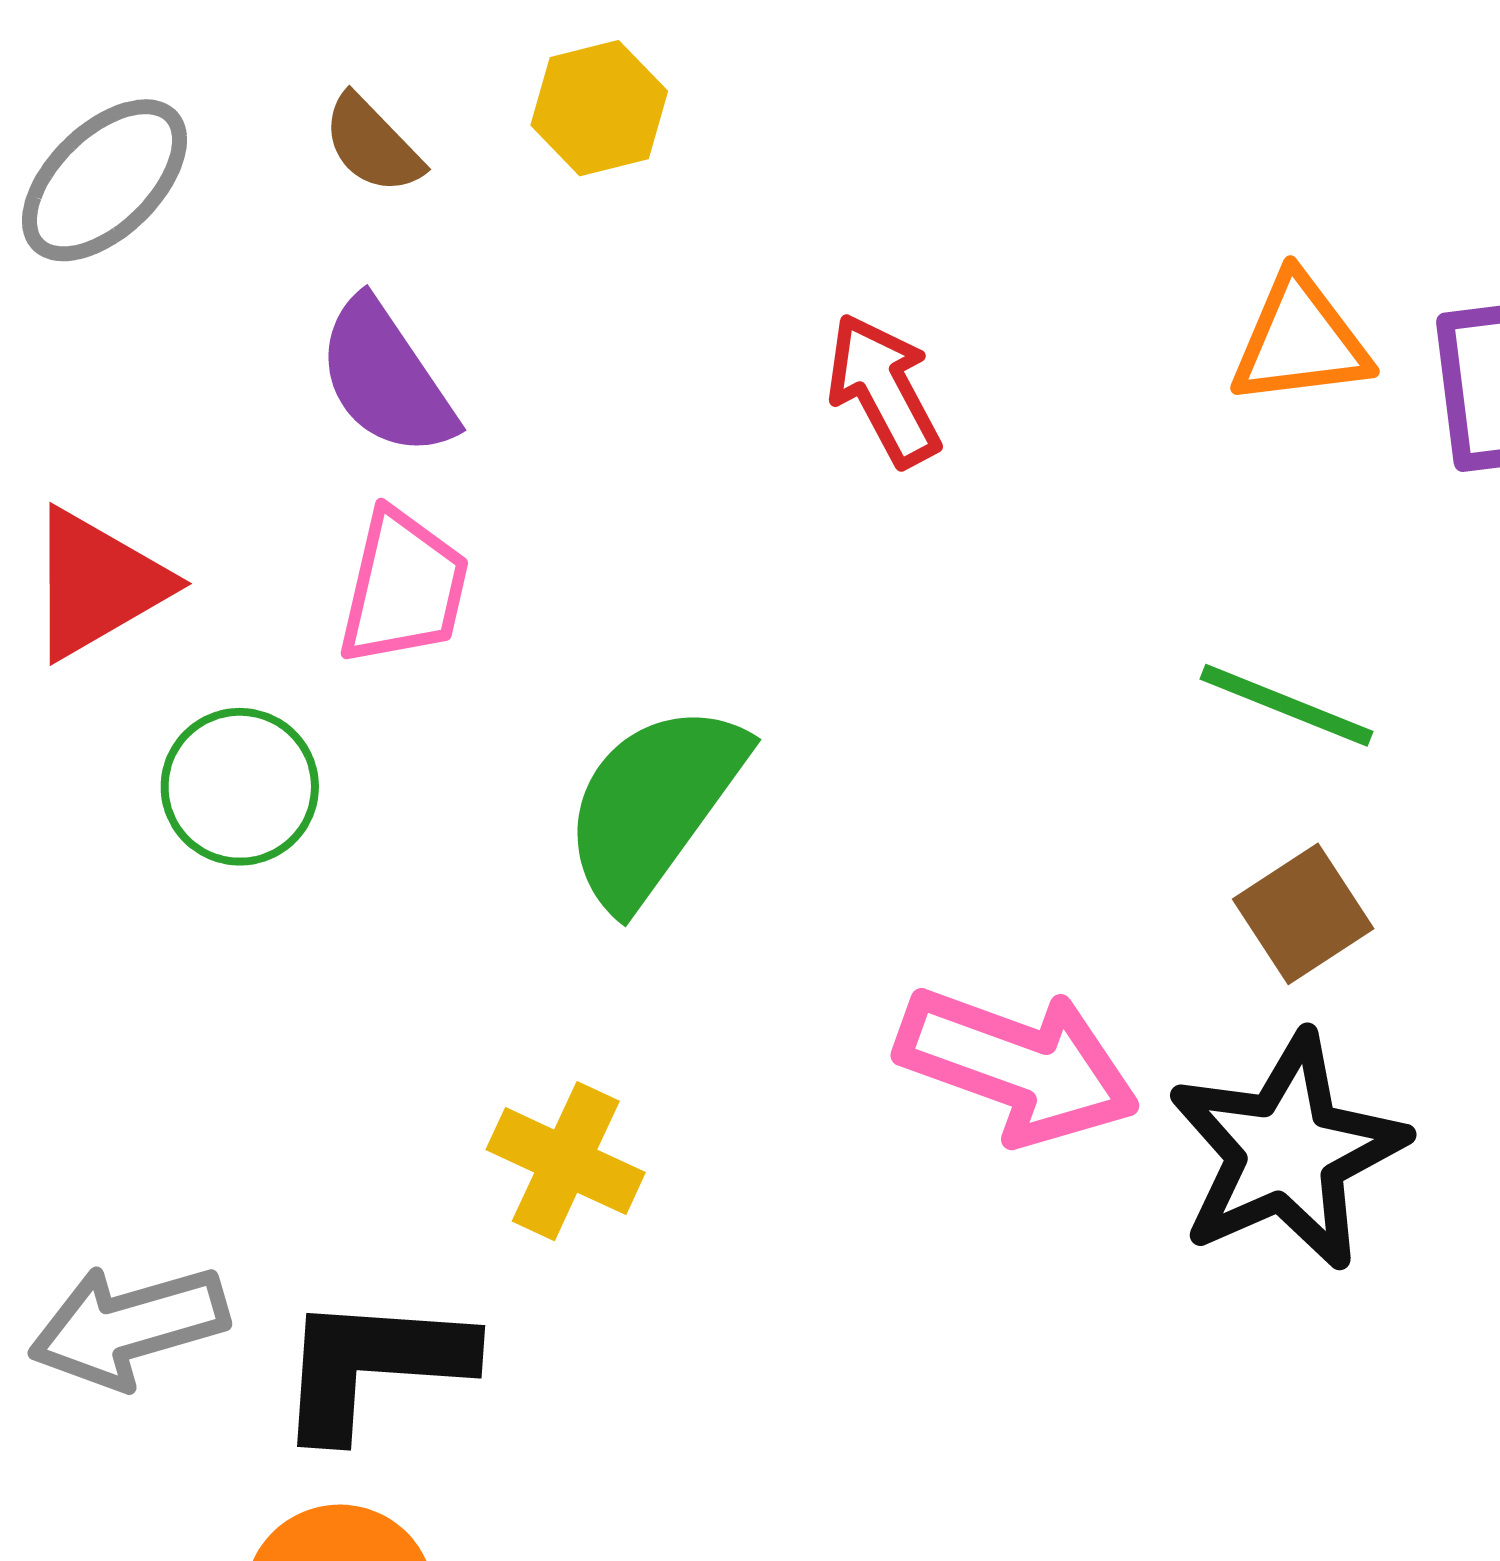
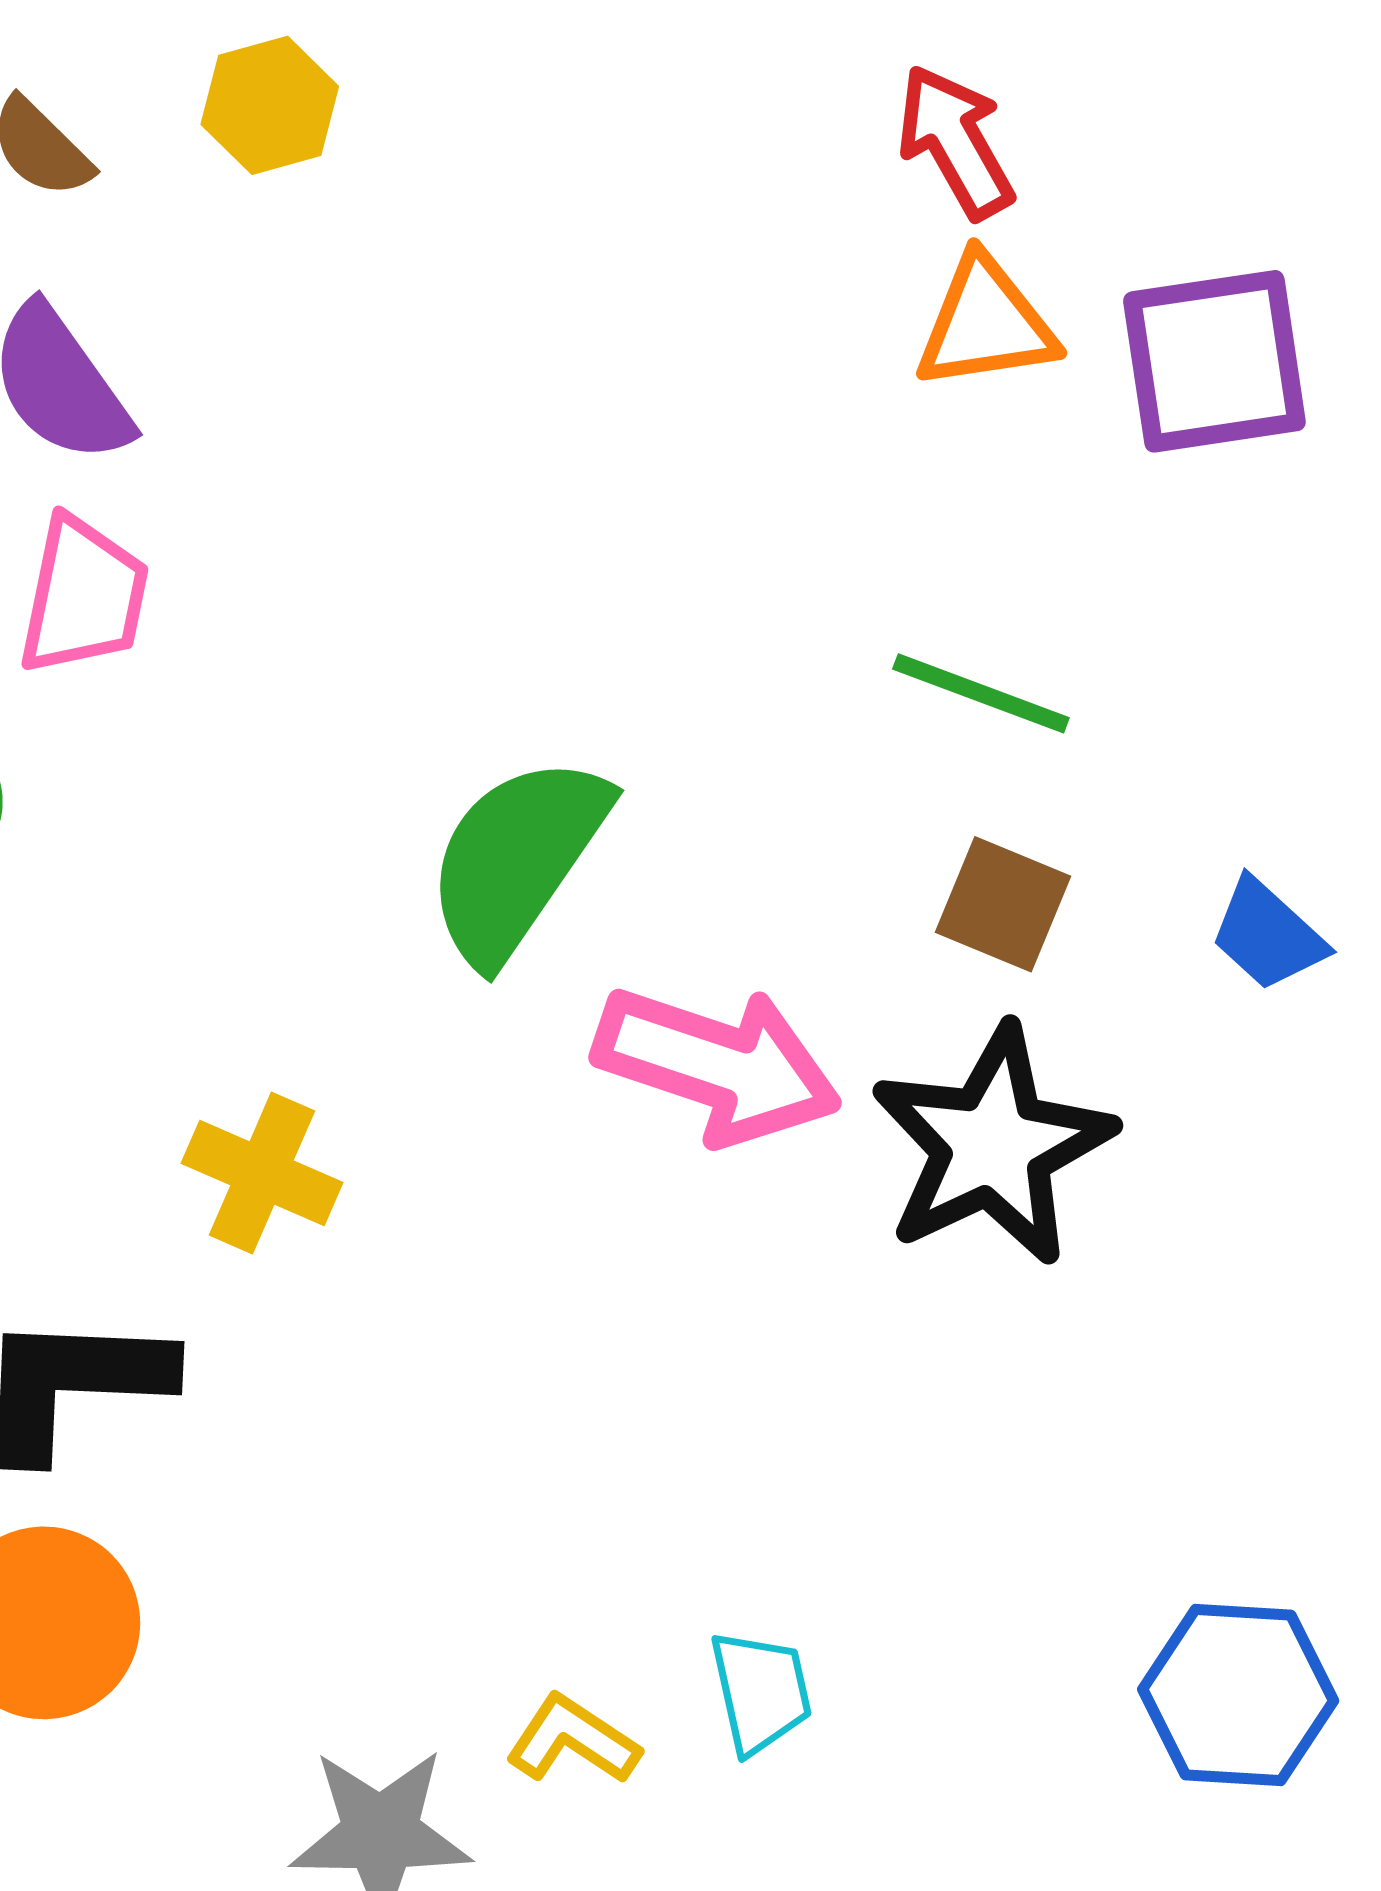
red arrow: (884, 390) -> (955, 142), moved
green semicircle: (654, 805) -> (517, 859), moved
brown square: (1303, 914) -> (1003, 904), turned -33

